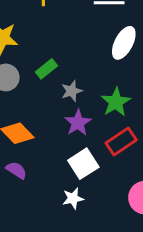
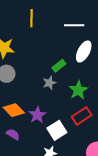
green rectangle: (46, 69) -> (59, 66), moved
purple star: (78, 123) -> (37, 115), moved

